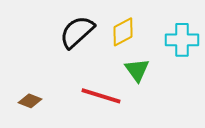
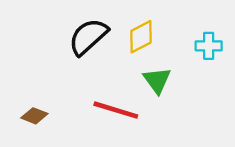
cyan cross: (182, 40) -> (209, 46), size x0.7

